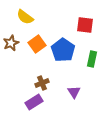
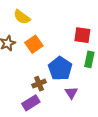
red square: (85, 25) -> (82, 35), moved
blue pentagon: (63, 50) -> (60, 68), moved

